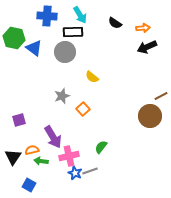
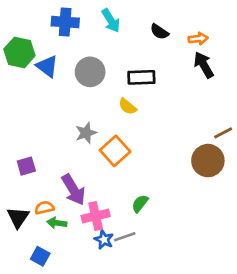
black rectangle: (73, 32) -> (141, 77), moved
black arrow: (147, 47) -> (204, 65), turned 84
orange square: (83, 109) -> (115, 151), size x1.5

